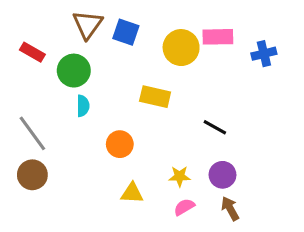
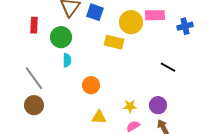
red rectangle: (32, 52) -> (34, 25), turned 63
yellow rectangle: (155, 97) -> (114, 42), moved
black line: (215, 127) -> (168, 67), moved

